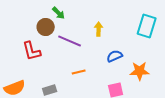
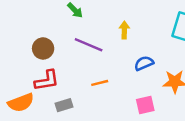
brown circle: (46, 27) -> (43, 48), moved
red L-shape: (32, 51) -> (47, 80), moved, turned -85

